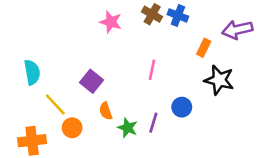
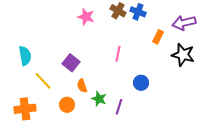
black star: (219, 80) -> (183, 55), moved
purple line: (153, 123) -> (119, 107), moved
orange circle: (72, 128) -> (67, 105), moved

